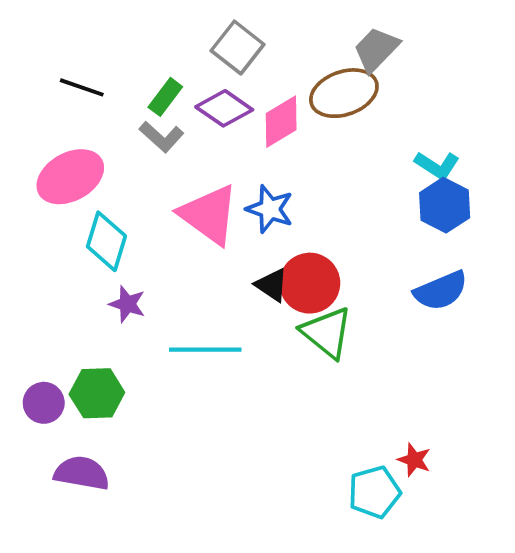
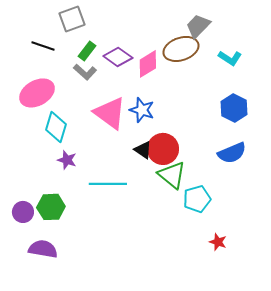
gray square: (238, 47) -> (72, 19), moved, turned 32
cyan L-shape: (437, 165) -> (230, 58), moved
cyan pentagon: (374, 492) -> (197, 199), moved

